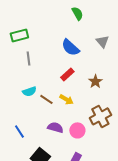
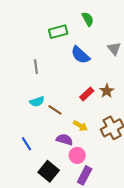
green rectangle: (19, 35) -> (58, 32), moved
red rectangle: (67, 74) -> (87, 94), moved
yellow arrow: (66, 99) -> (80, 126), moved
pink circle: (77, 130) -> (77, 155), moved

